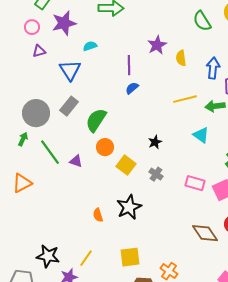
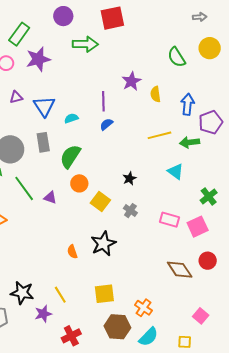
cyan semicircle: (90, 46) -> (71, 118), moved
purple triangle: (39, 51) -> (16, 97), moved
gray rectangle: (69, 106) -> (43, 142), turned -48
yellow line: (86, 258) -> (60, 295), turned -66

